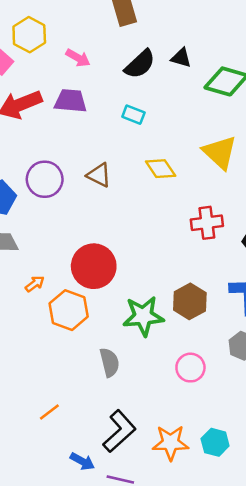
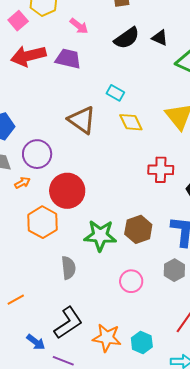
cyan rectangle: (133, 115) -> (115, 93), moved
brown triangle: (99, 175) -> (82, 120), size x1.4
purple circle: (45, 179) -> (37, 154), moved
orange arrow: (35, 284) -> (22, 183), moved

